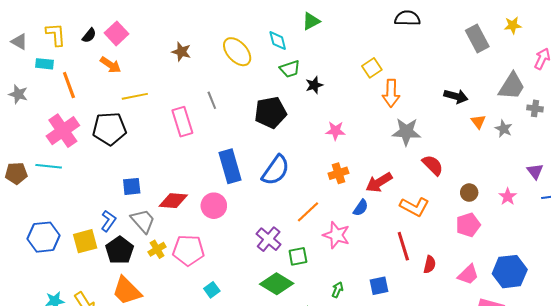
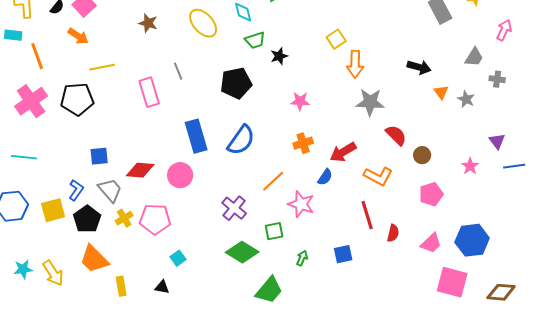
gray trapezoid: (512, 86) -> (474, 57), size x0.7
cyan line: (49, 166) -> (24, 157), moved
brown circle: (469, 193) -> (422, 155), moved
green square: (298, 256) -> (274, 231), moved

